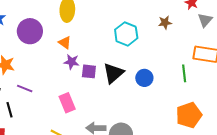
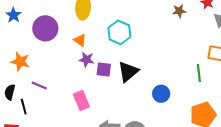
brown star: (165, 23) -> (179, 11), moved
cyan hexagon: (126, 34) -> (119, 32), moved
blue circle: (144, 78) -> (161, 94), moved

